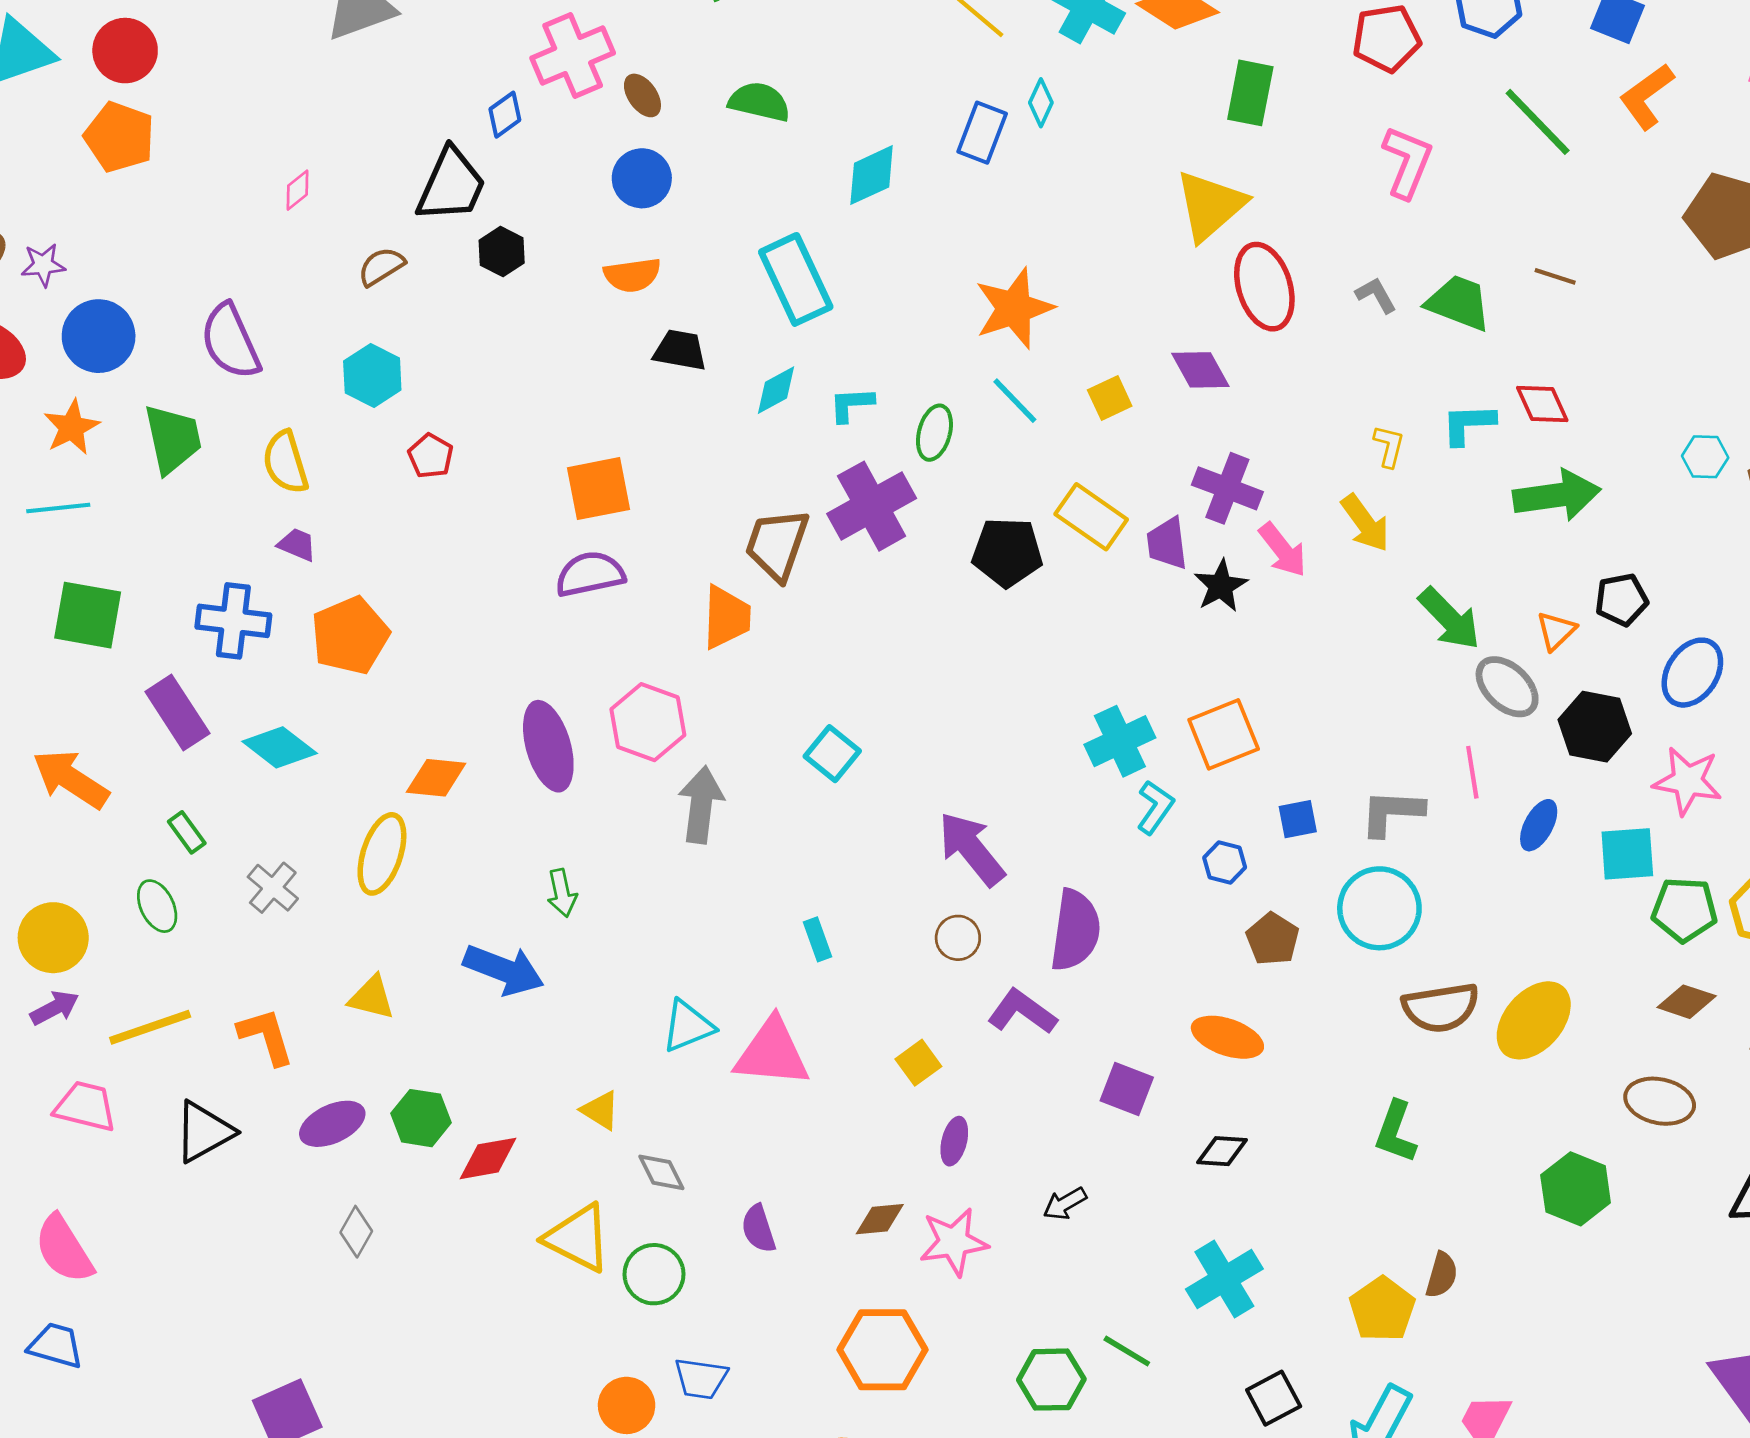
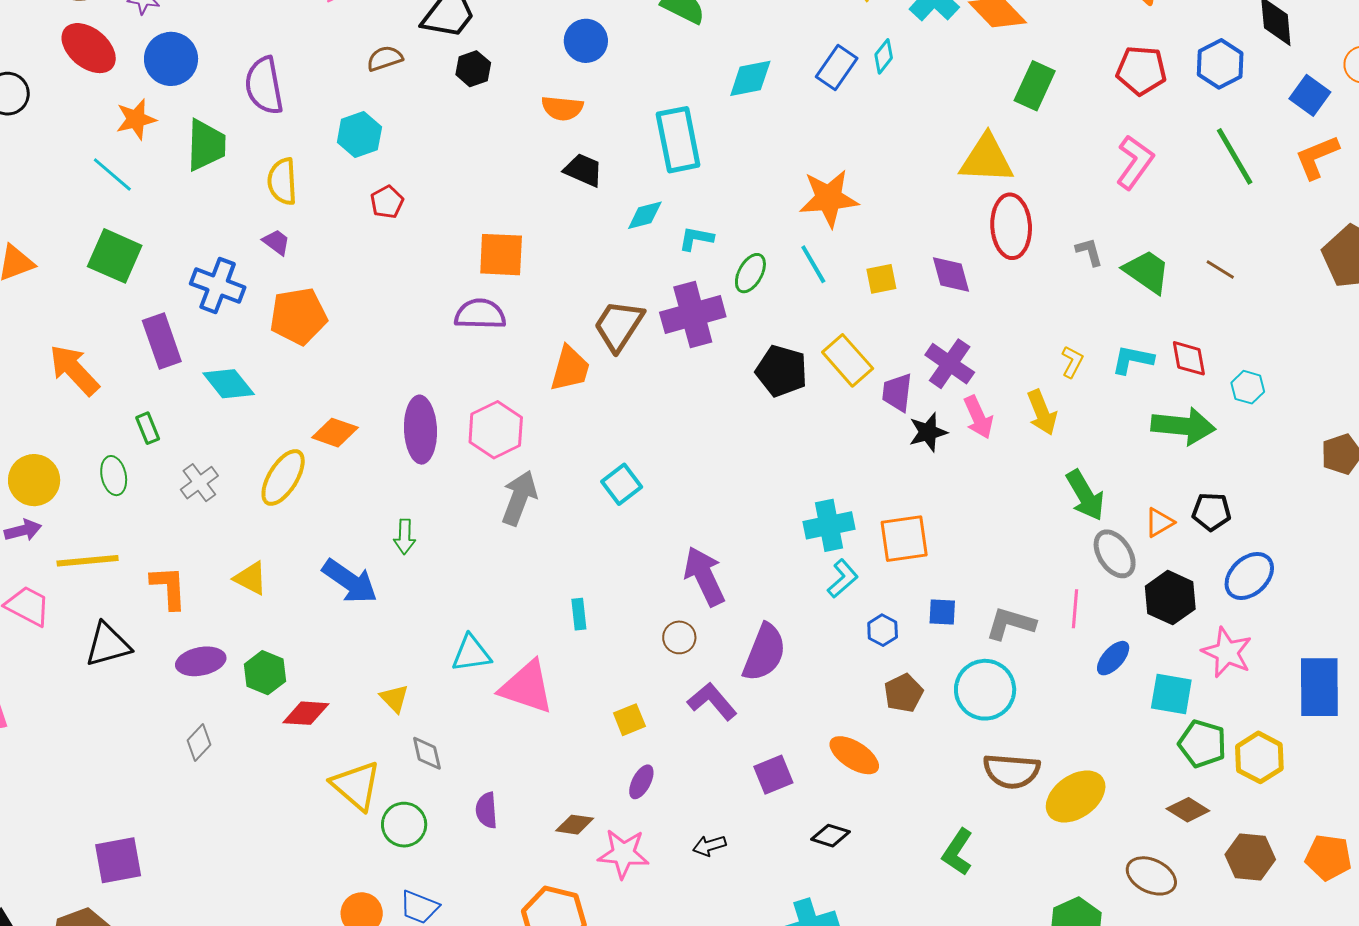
yellow triangle: (1210, 206) -> (987, 159), turned 30
cyan hexagon: (1705, 457) -> (1248, 387), moved
cyan line: (58, 508) -> (112, 174), turned 33
purple square: (1127, 1089) -> (773, 775), turned 33

